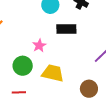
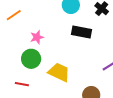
pink star: (39, 45) -> (37, 37), moved

